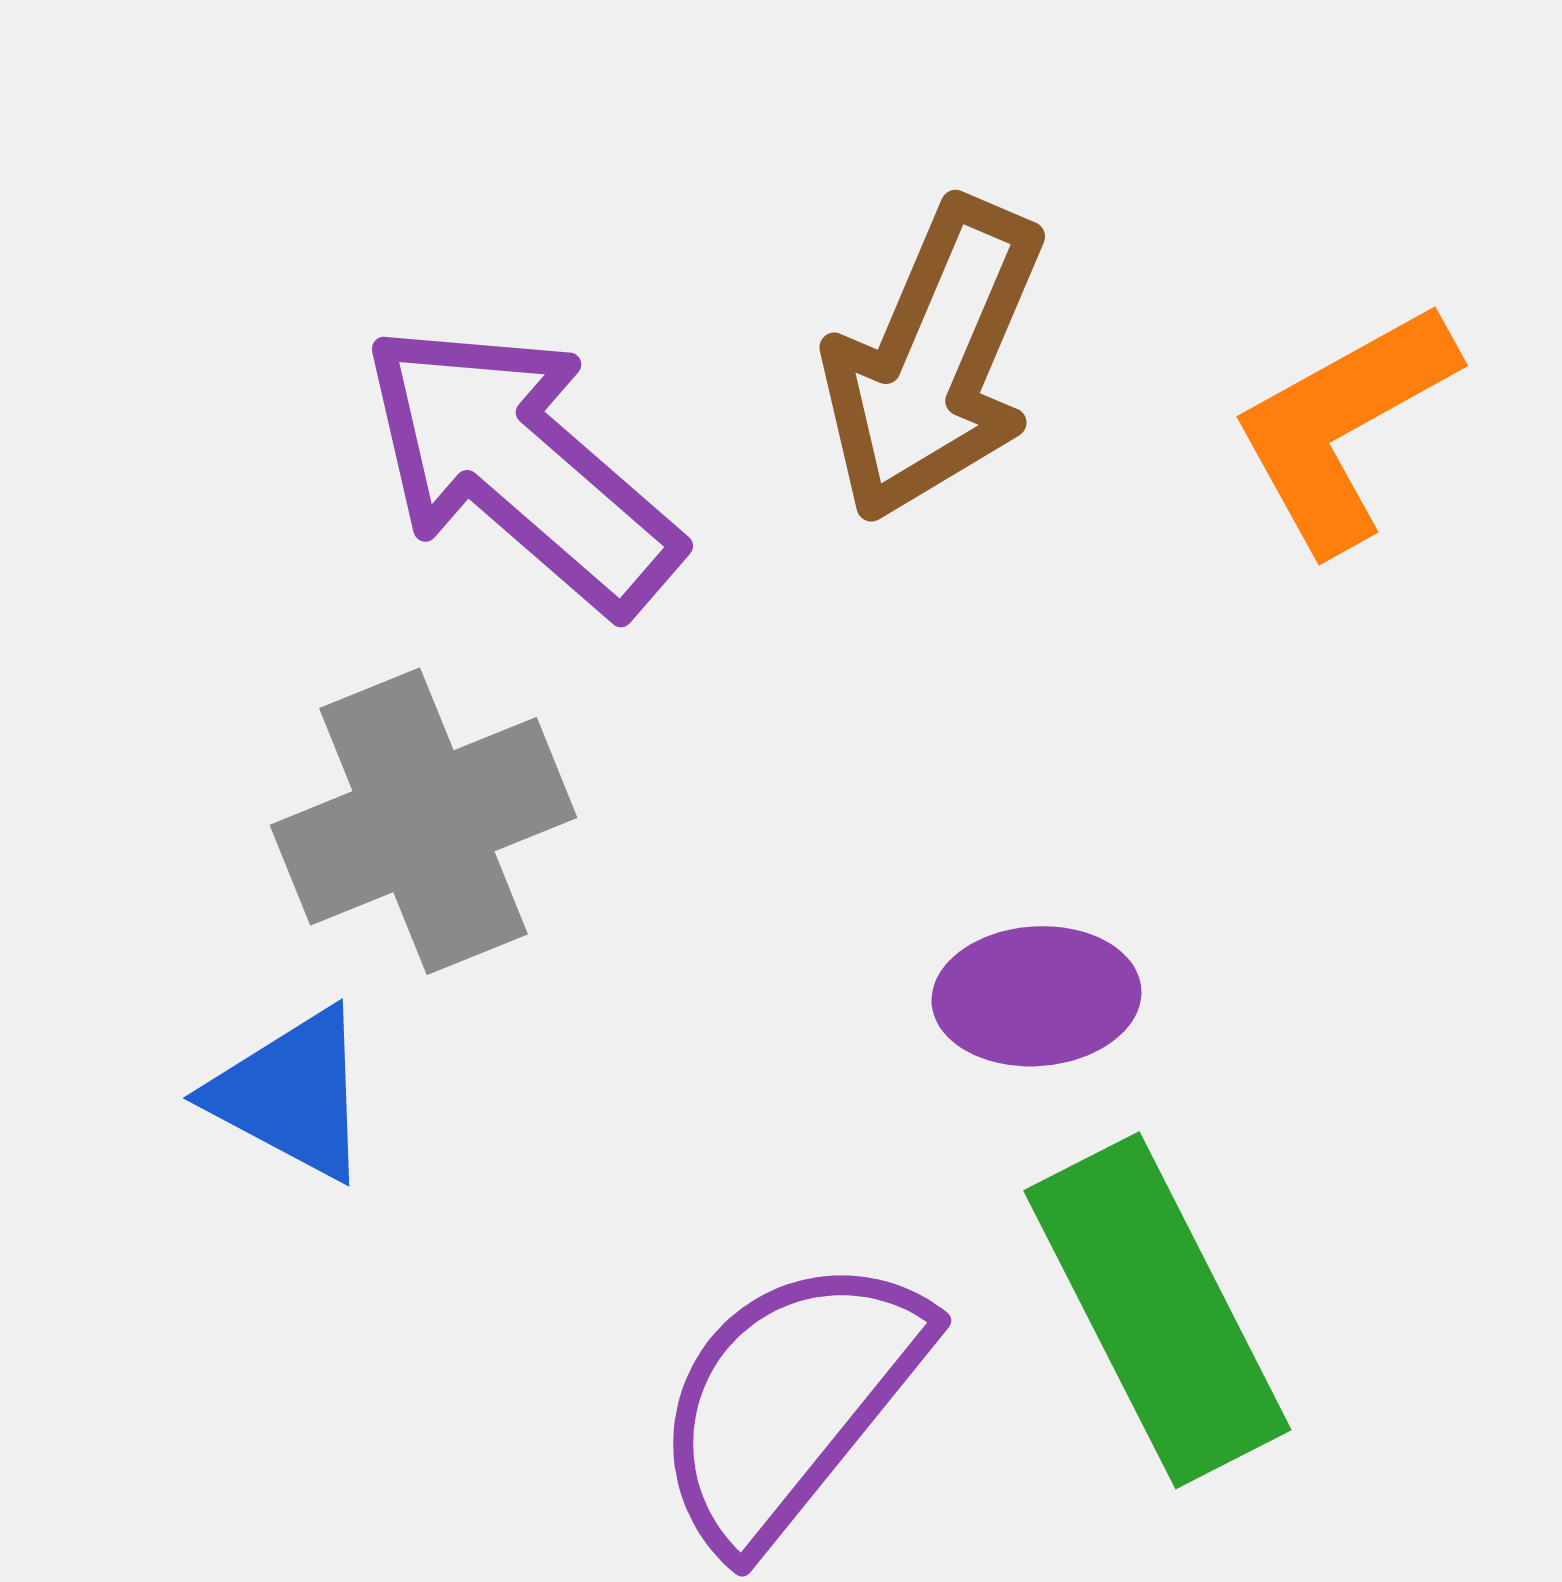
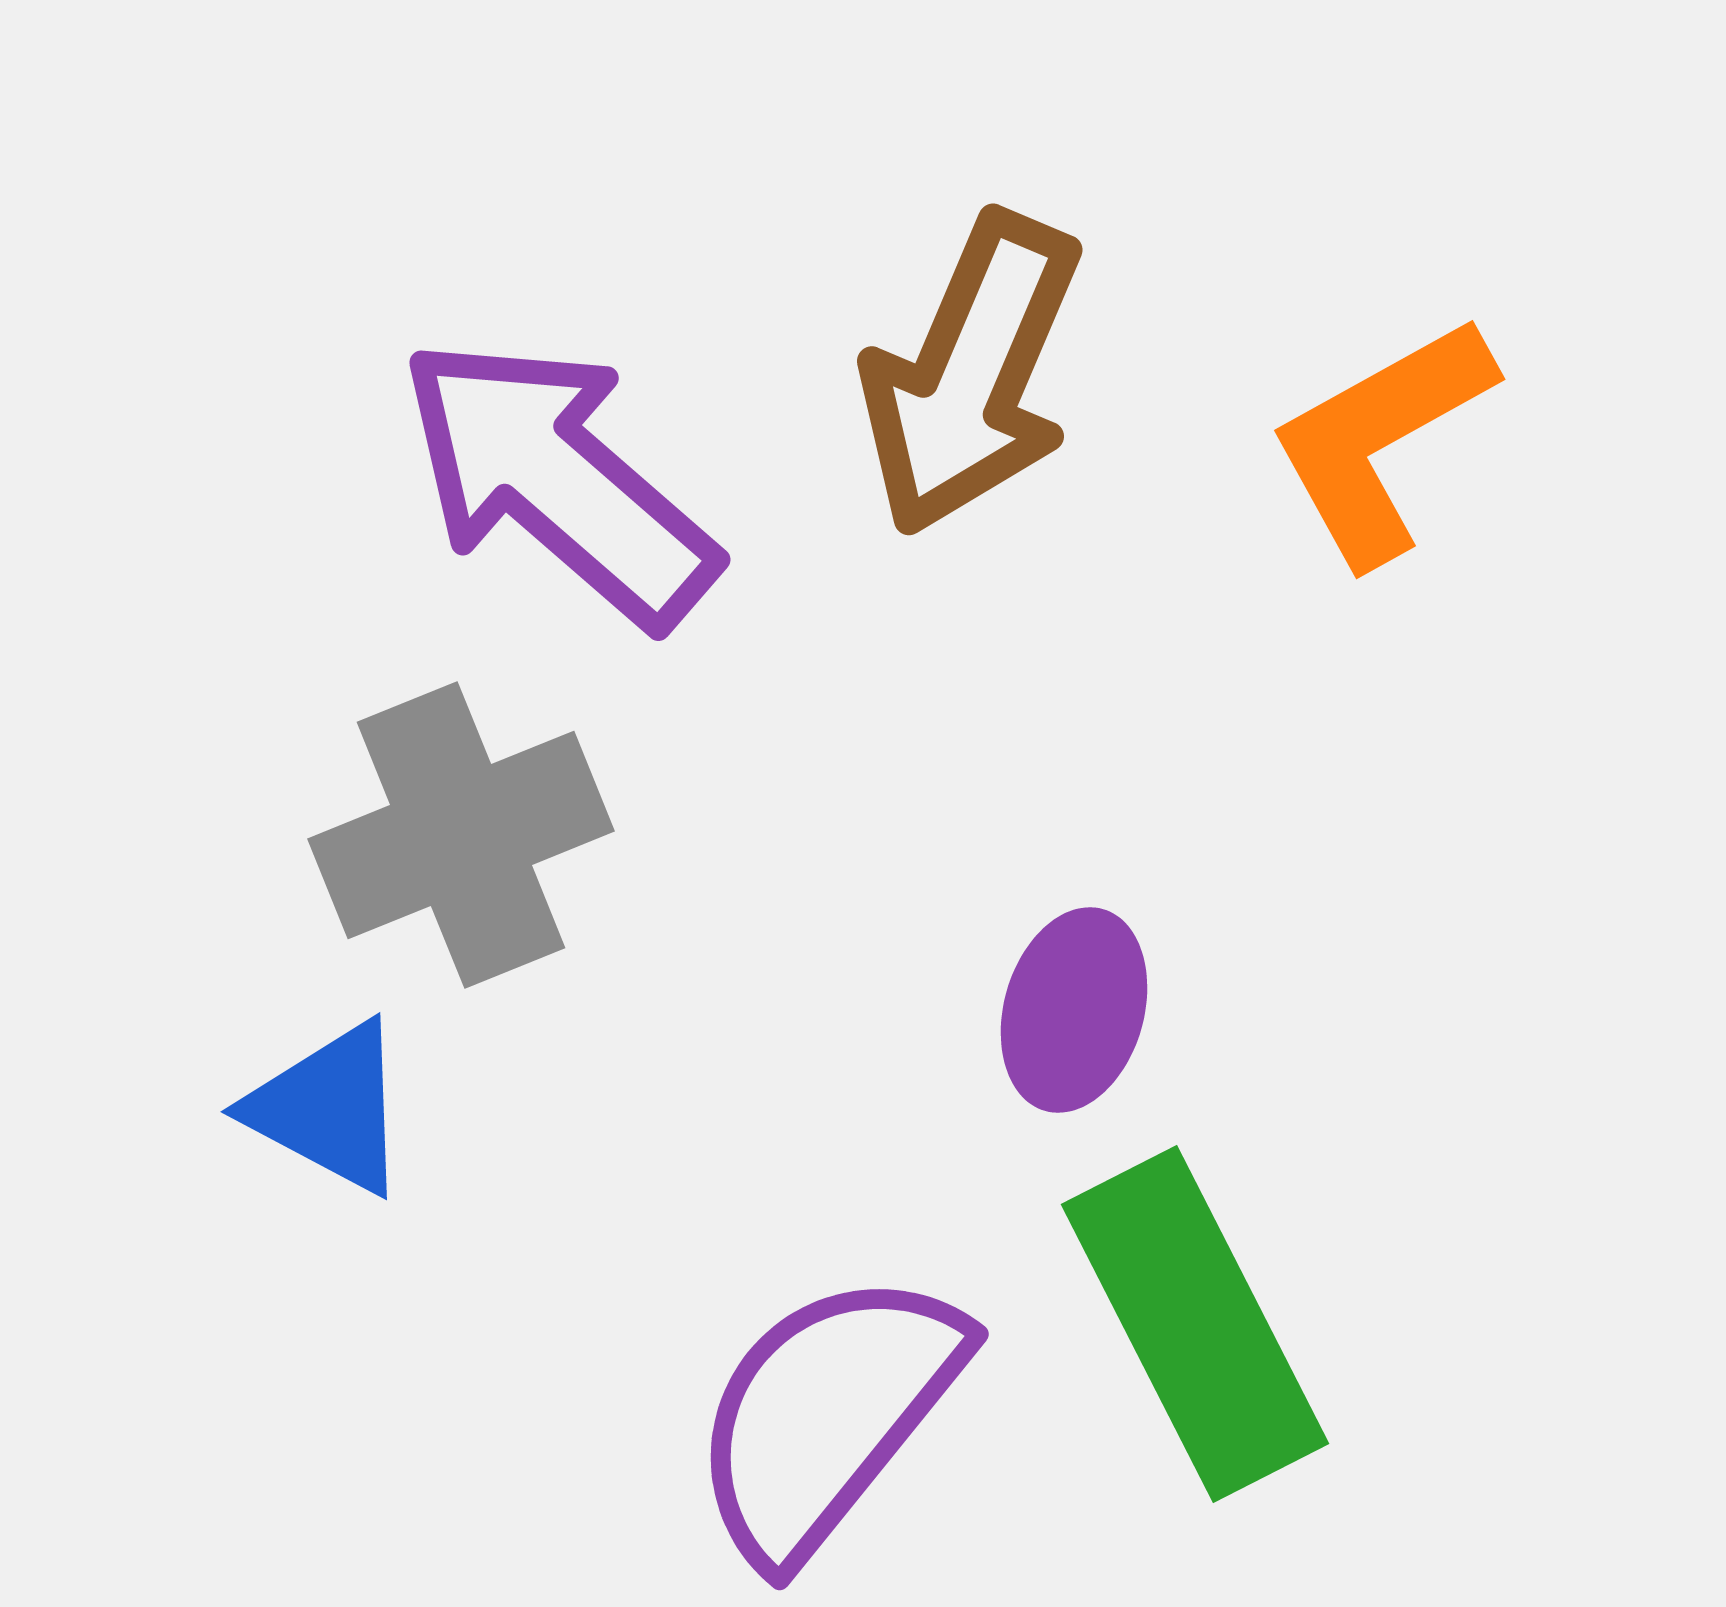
purple ellipse: (1036, 996) -> (1074, 1010), turned -70

